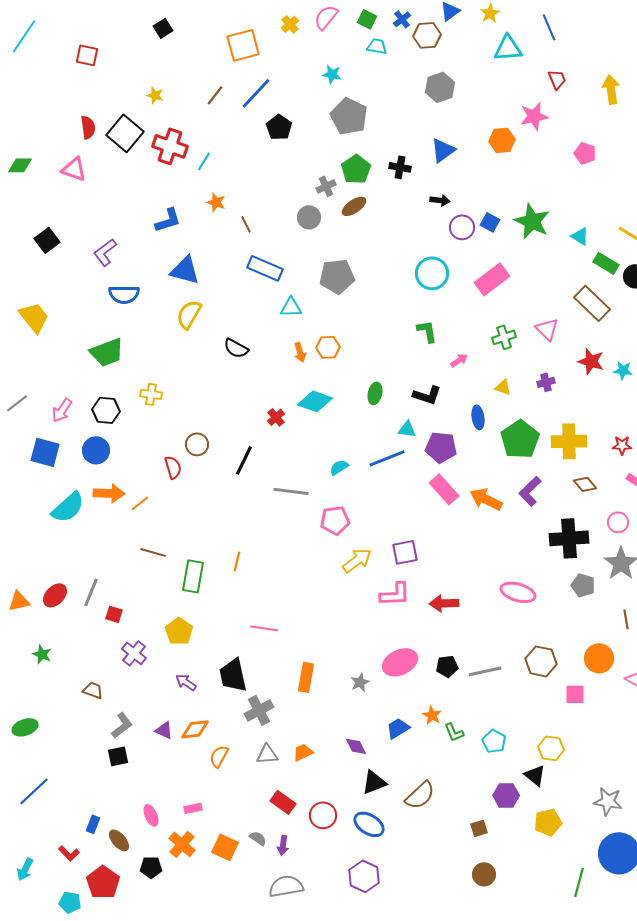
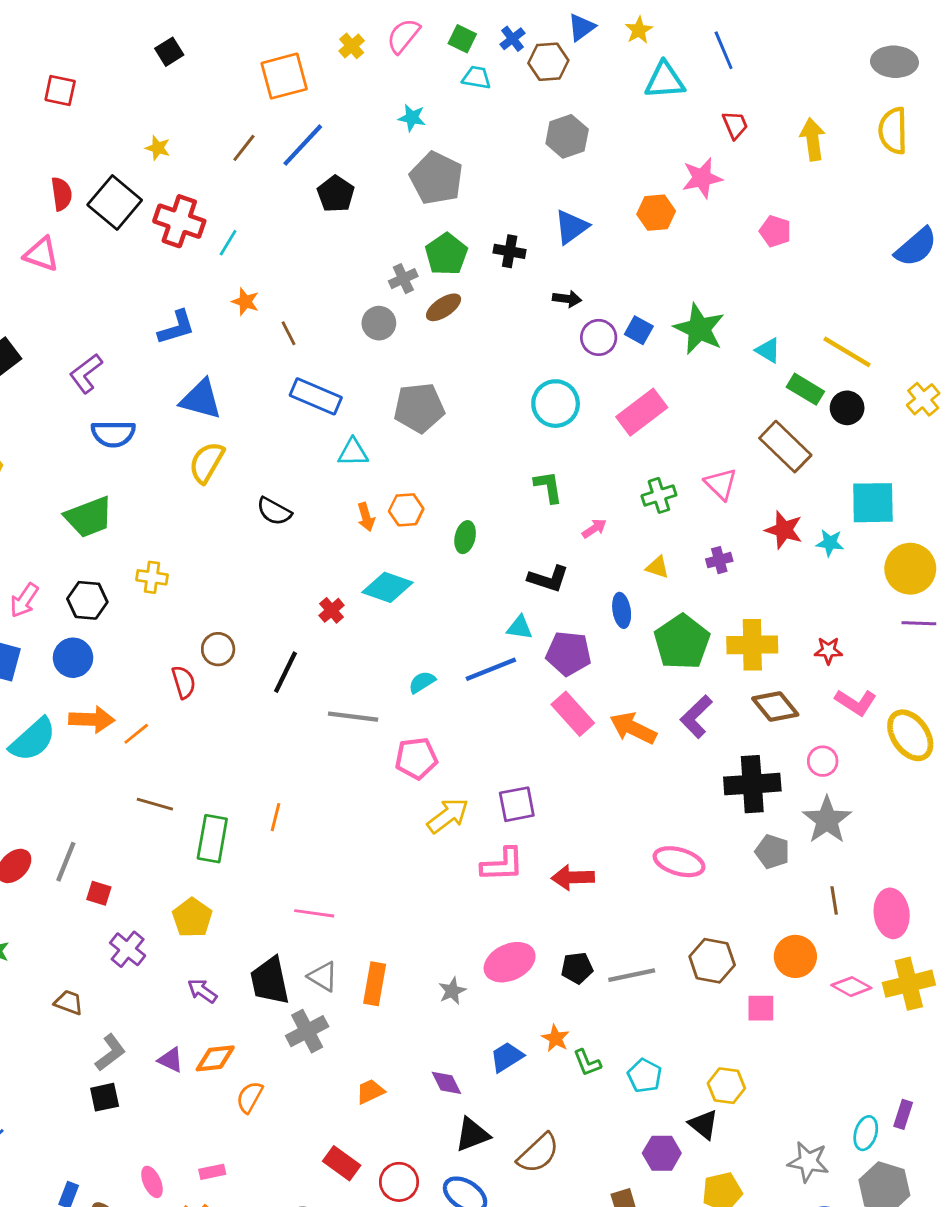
green ellipse: (375, 393) -> (465, 537), moved
brown diamond: (585, 484) -> (775, 707), size x1.4
gray triangle: (267, 754) -> (323, 977), moved, turned 35

